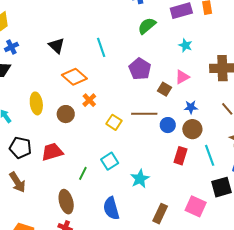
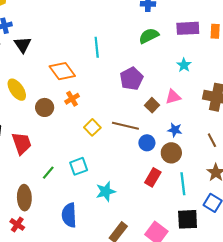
black triangle: (57, 46) -> (23, 45), moved
yellow ellipse: (36, 103) -> (17, 90), turned -40
red trapezoid: (52, 152) -> (22, 143), turned 75

